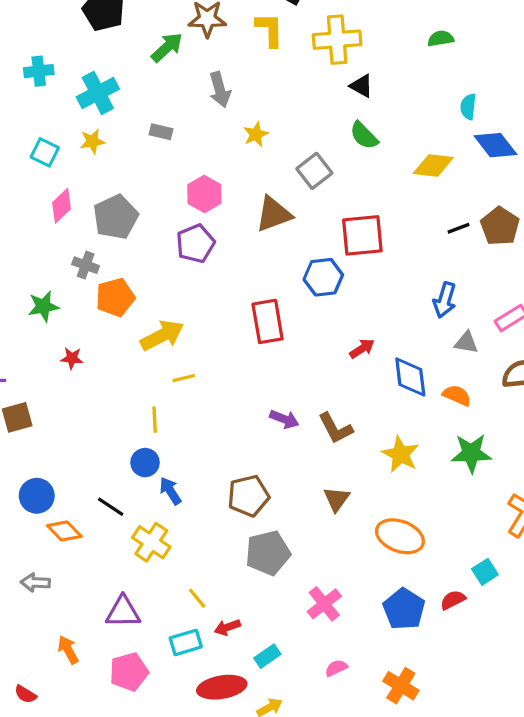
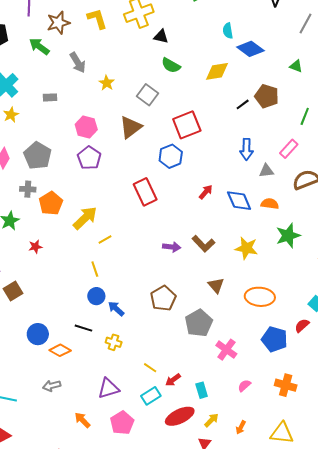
green arrow: (167, 47) -> (39, 46), turned -85
yellow cross: (151, 542) -> (114, 342), size x0.7
gray pentagon: (268, 553) -> (199, 323), moved
cyan rectangle: (267, 656) -> (202, 390), turned -56

